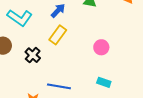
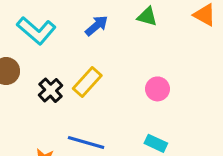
yellow rectangle: (58, 35) -> (87, 82), moved

